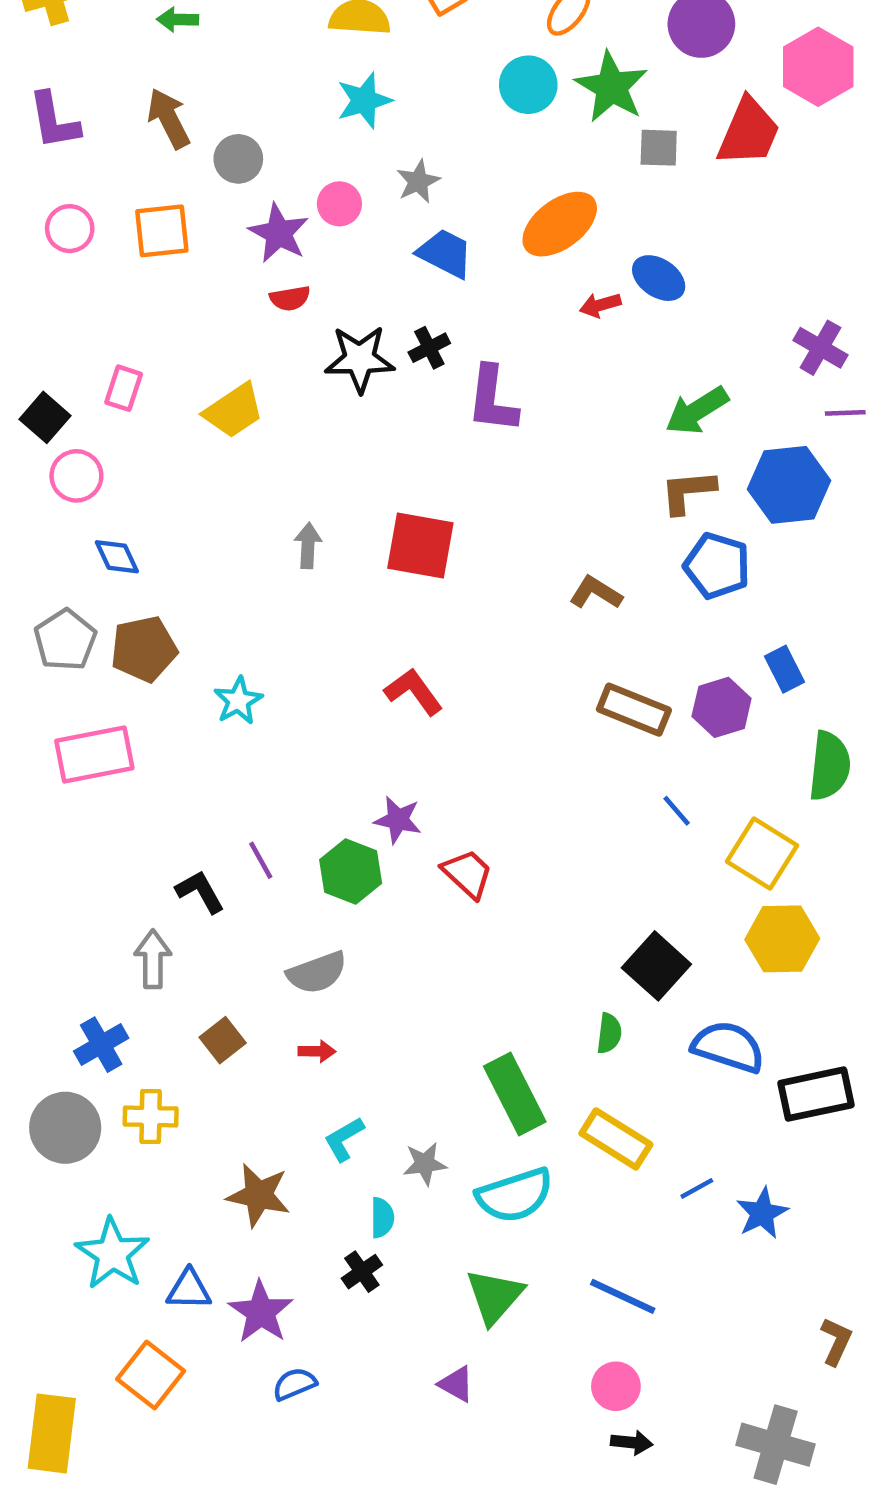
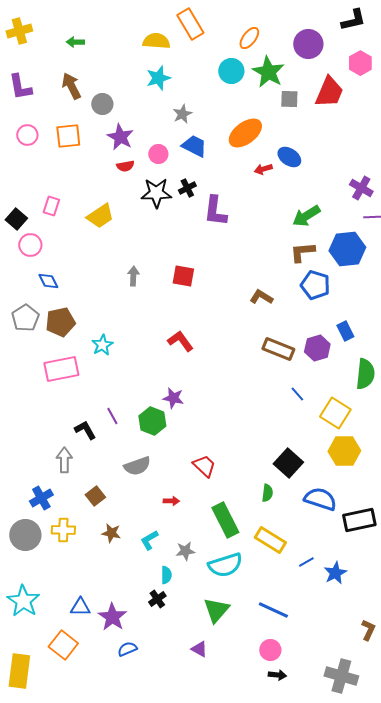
pink hexagon: (818, 67) -> (360, 63), size x0.7
pink circle: (339, 204) -> (158, 154), moved
red square: (420, 546) -> (183, 276), size x0.7
pink rectangle: (94, 755) -> (61, 369), moved
red trapezoid: (468, 874) -> (204, 466), moved
red arrow: (317, 1051) -> (171, 501), moved
brown star: (259, 1195) -> (111, 533), moved, size x0.7
cyan star: (112, 1254) -> (23, 601), moved

